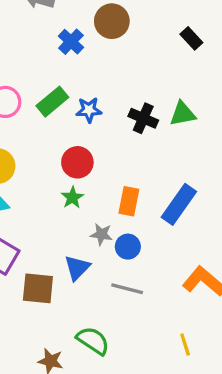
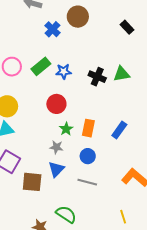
green star: (72, 198) -> (66, 129), moved
blue rectangle: (179, 204) -> (119, 130), size x0.7
gray star: (101, 234) -> (56, 147), moved

